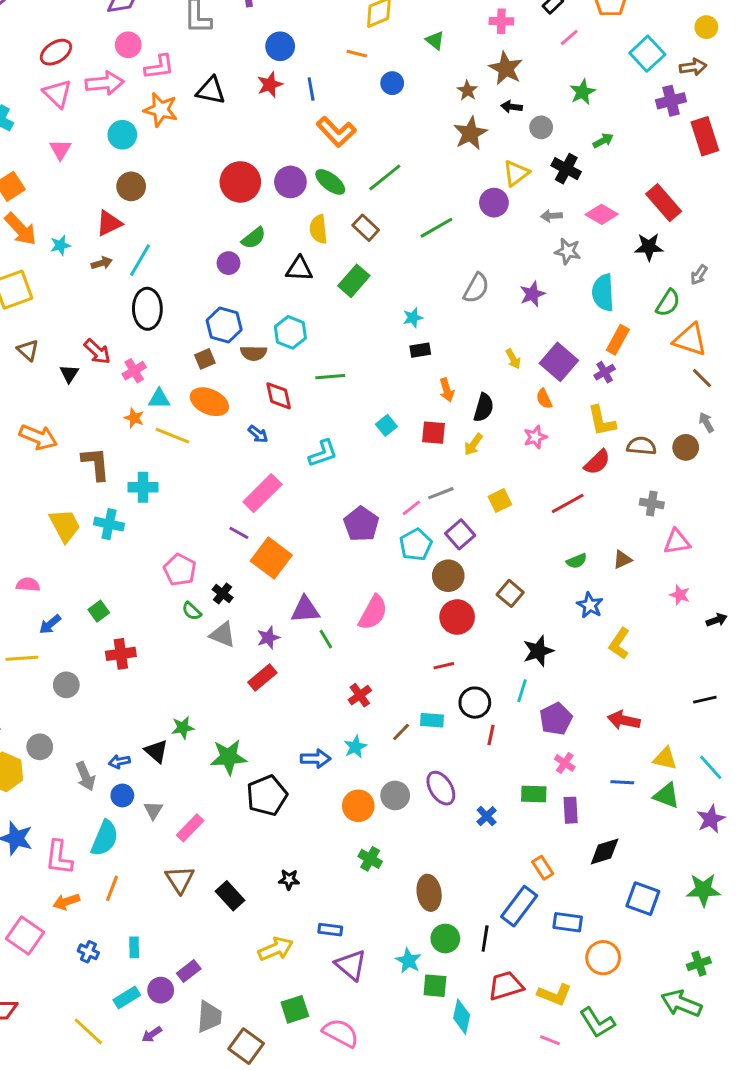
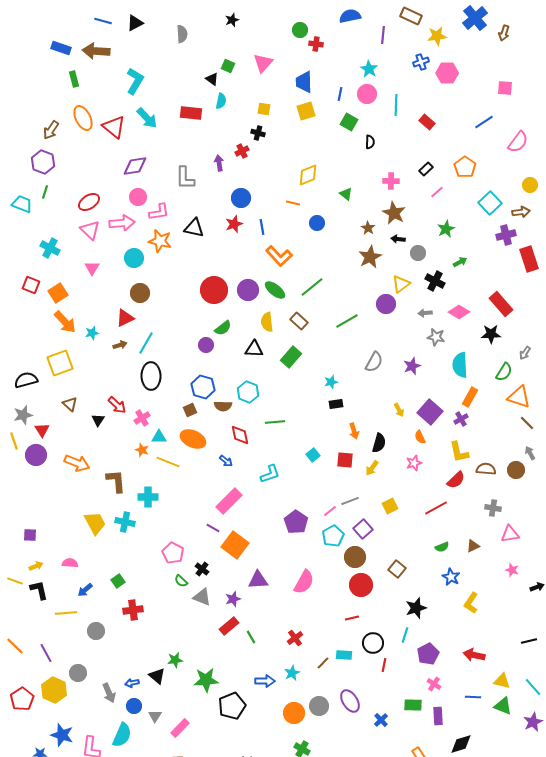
green line: (326, 639) -> (251, 637), moved

